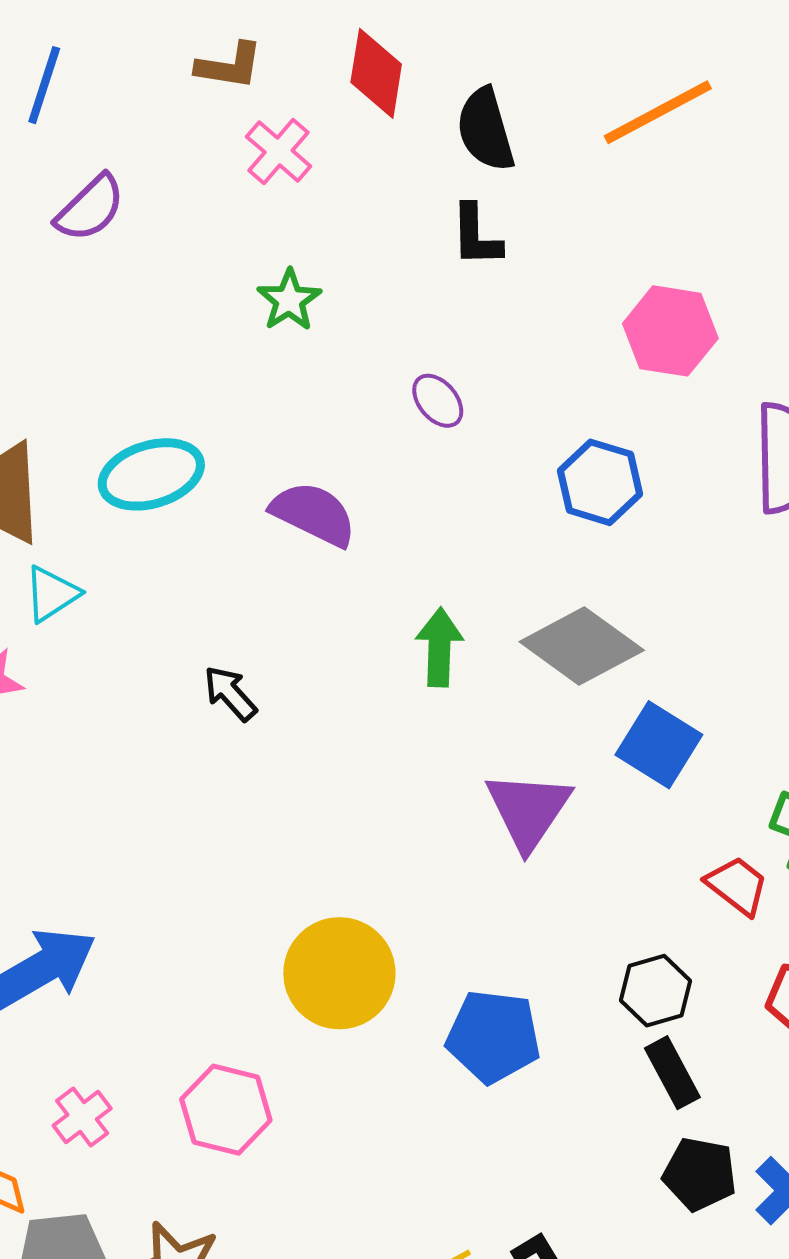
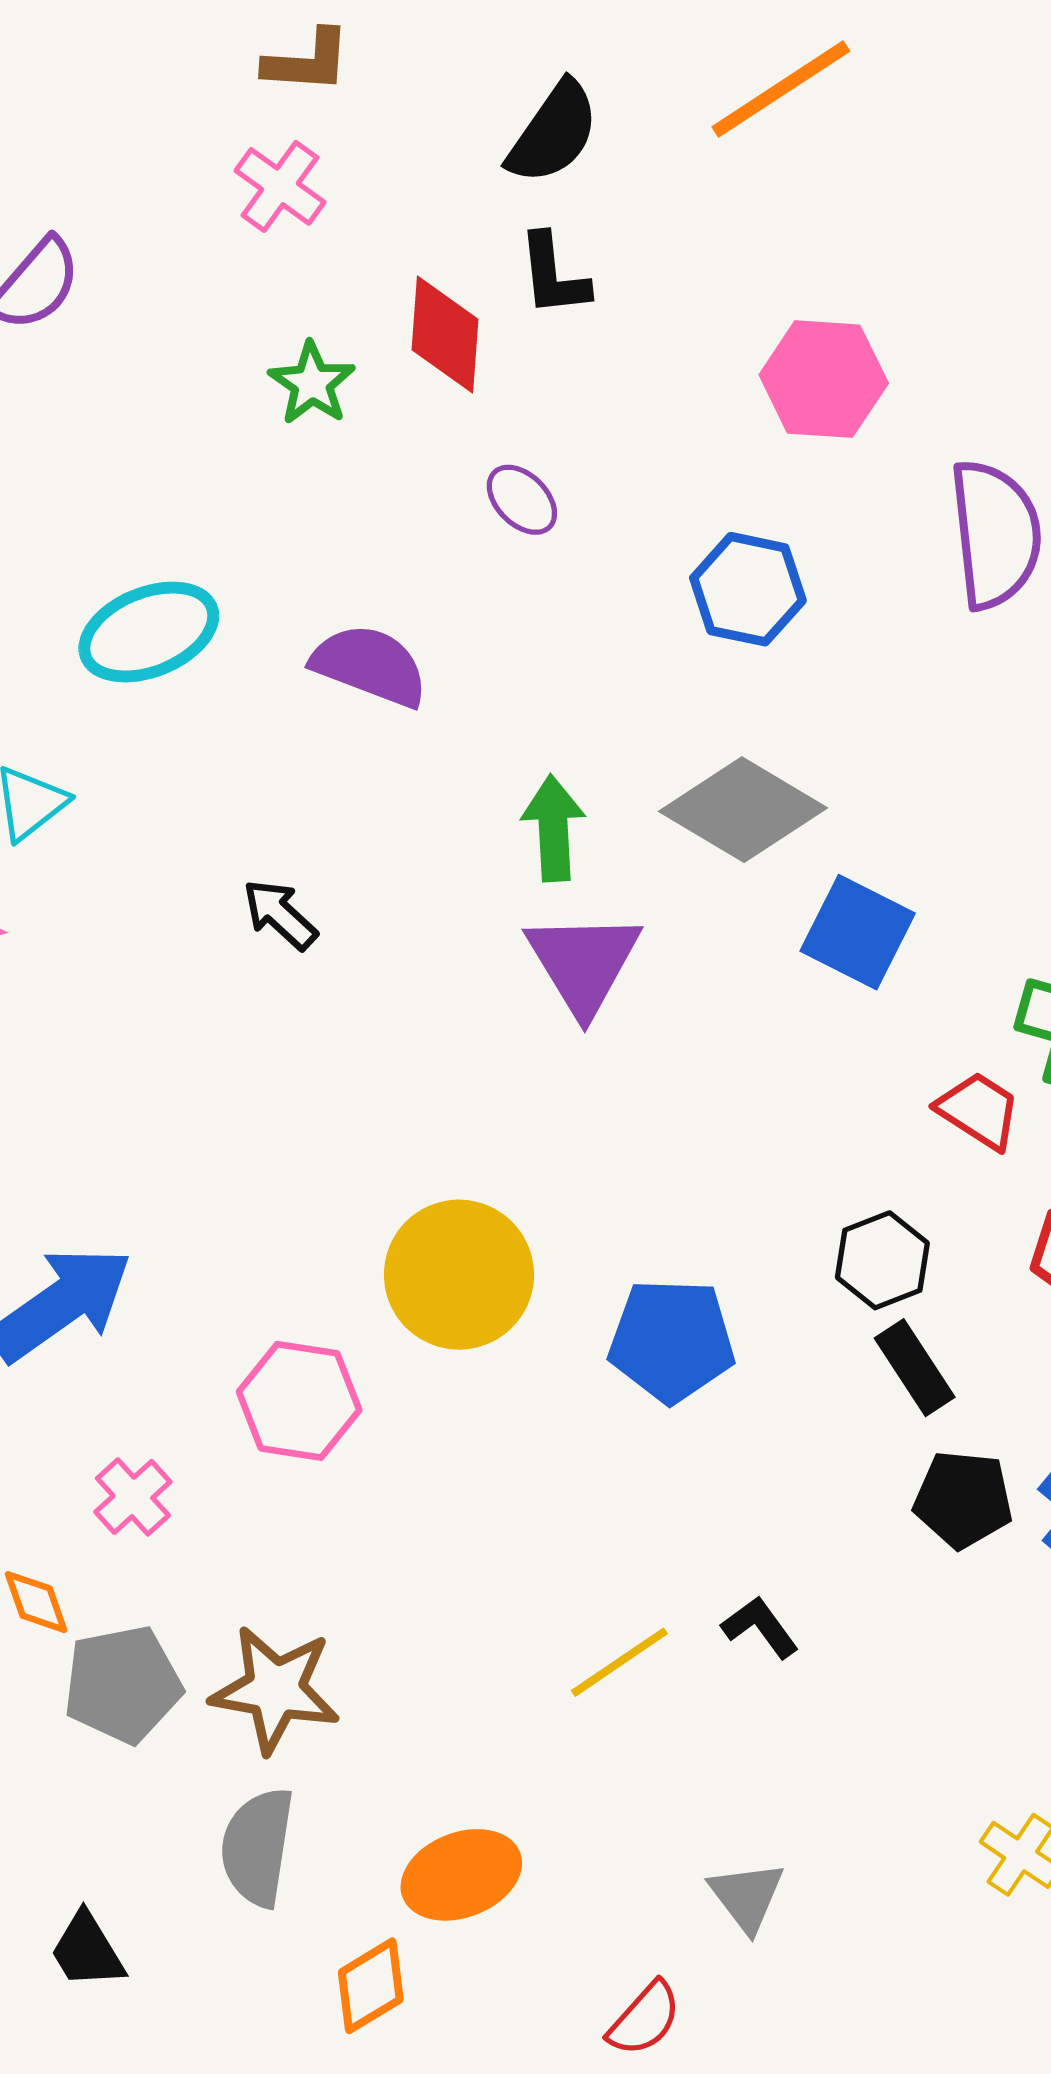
brown L-shape: (229, 66) -> (307, 61), moved
red diamond: (376, 73) -> (445, 335), moved
black semicircle: (485, 130) -> (553, 133), turned -124
purple triangle: (528, 810) -> (583, 963), moved
pink hexagon: (226, 1110) -> (299, 1401), moved

